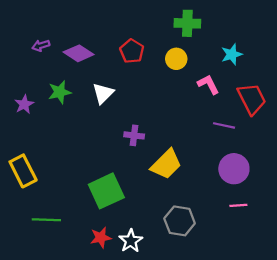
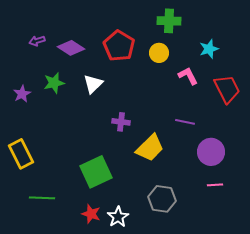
red pentagon: (132, 51) -> (119, 46), size x1.4
purple line: (224, 125) -> (185, 122), moved
red star: (101, 238) -> (91, 214), turned 30

